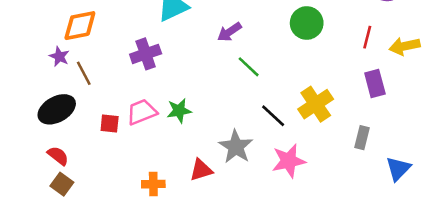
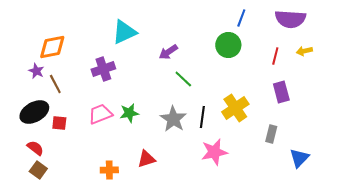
yellow arrow: (405, 46) -> (304, 51), moved, size x0.7
black line: (273, 116) -> (202, 117), turned 55
red square: (110, 124) -> (59, 123), moved
gray star: (236, 147) -> (173, 119), moved

